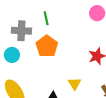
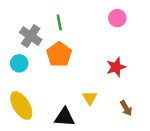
gray cross: (21, 31) -> (31, 36), turned 30

